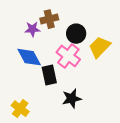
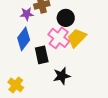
yellow trapezoid: (100, 47) -> (77, 38), moved
blue diamond: (29, 57) -> (24, 39), turned 65

